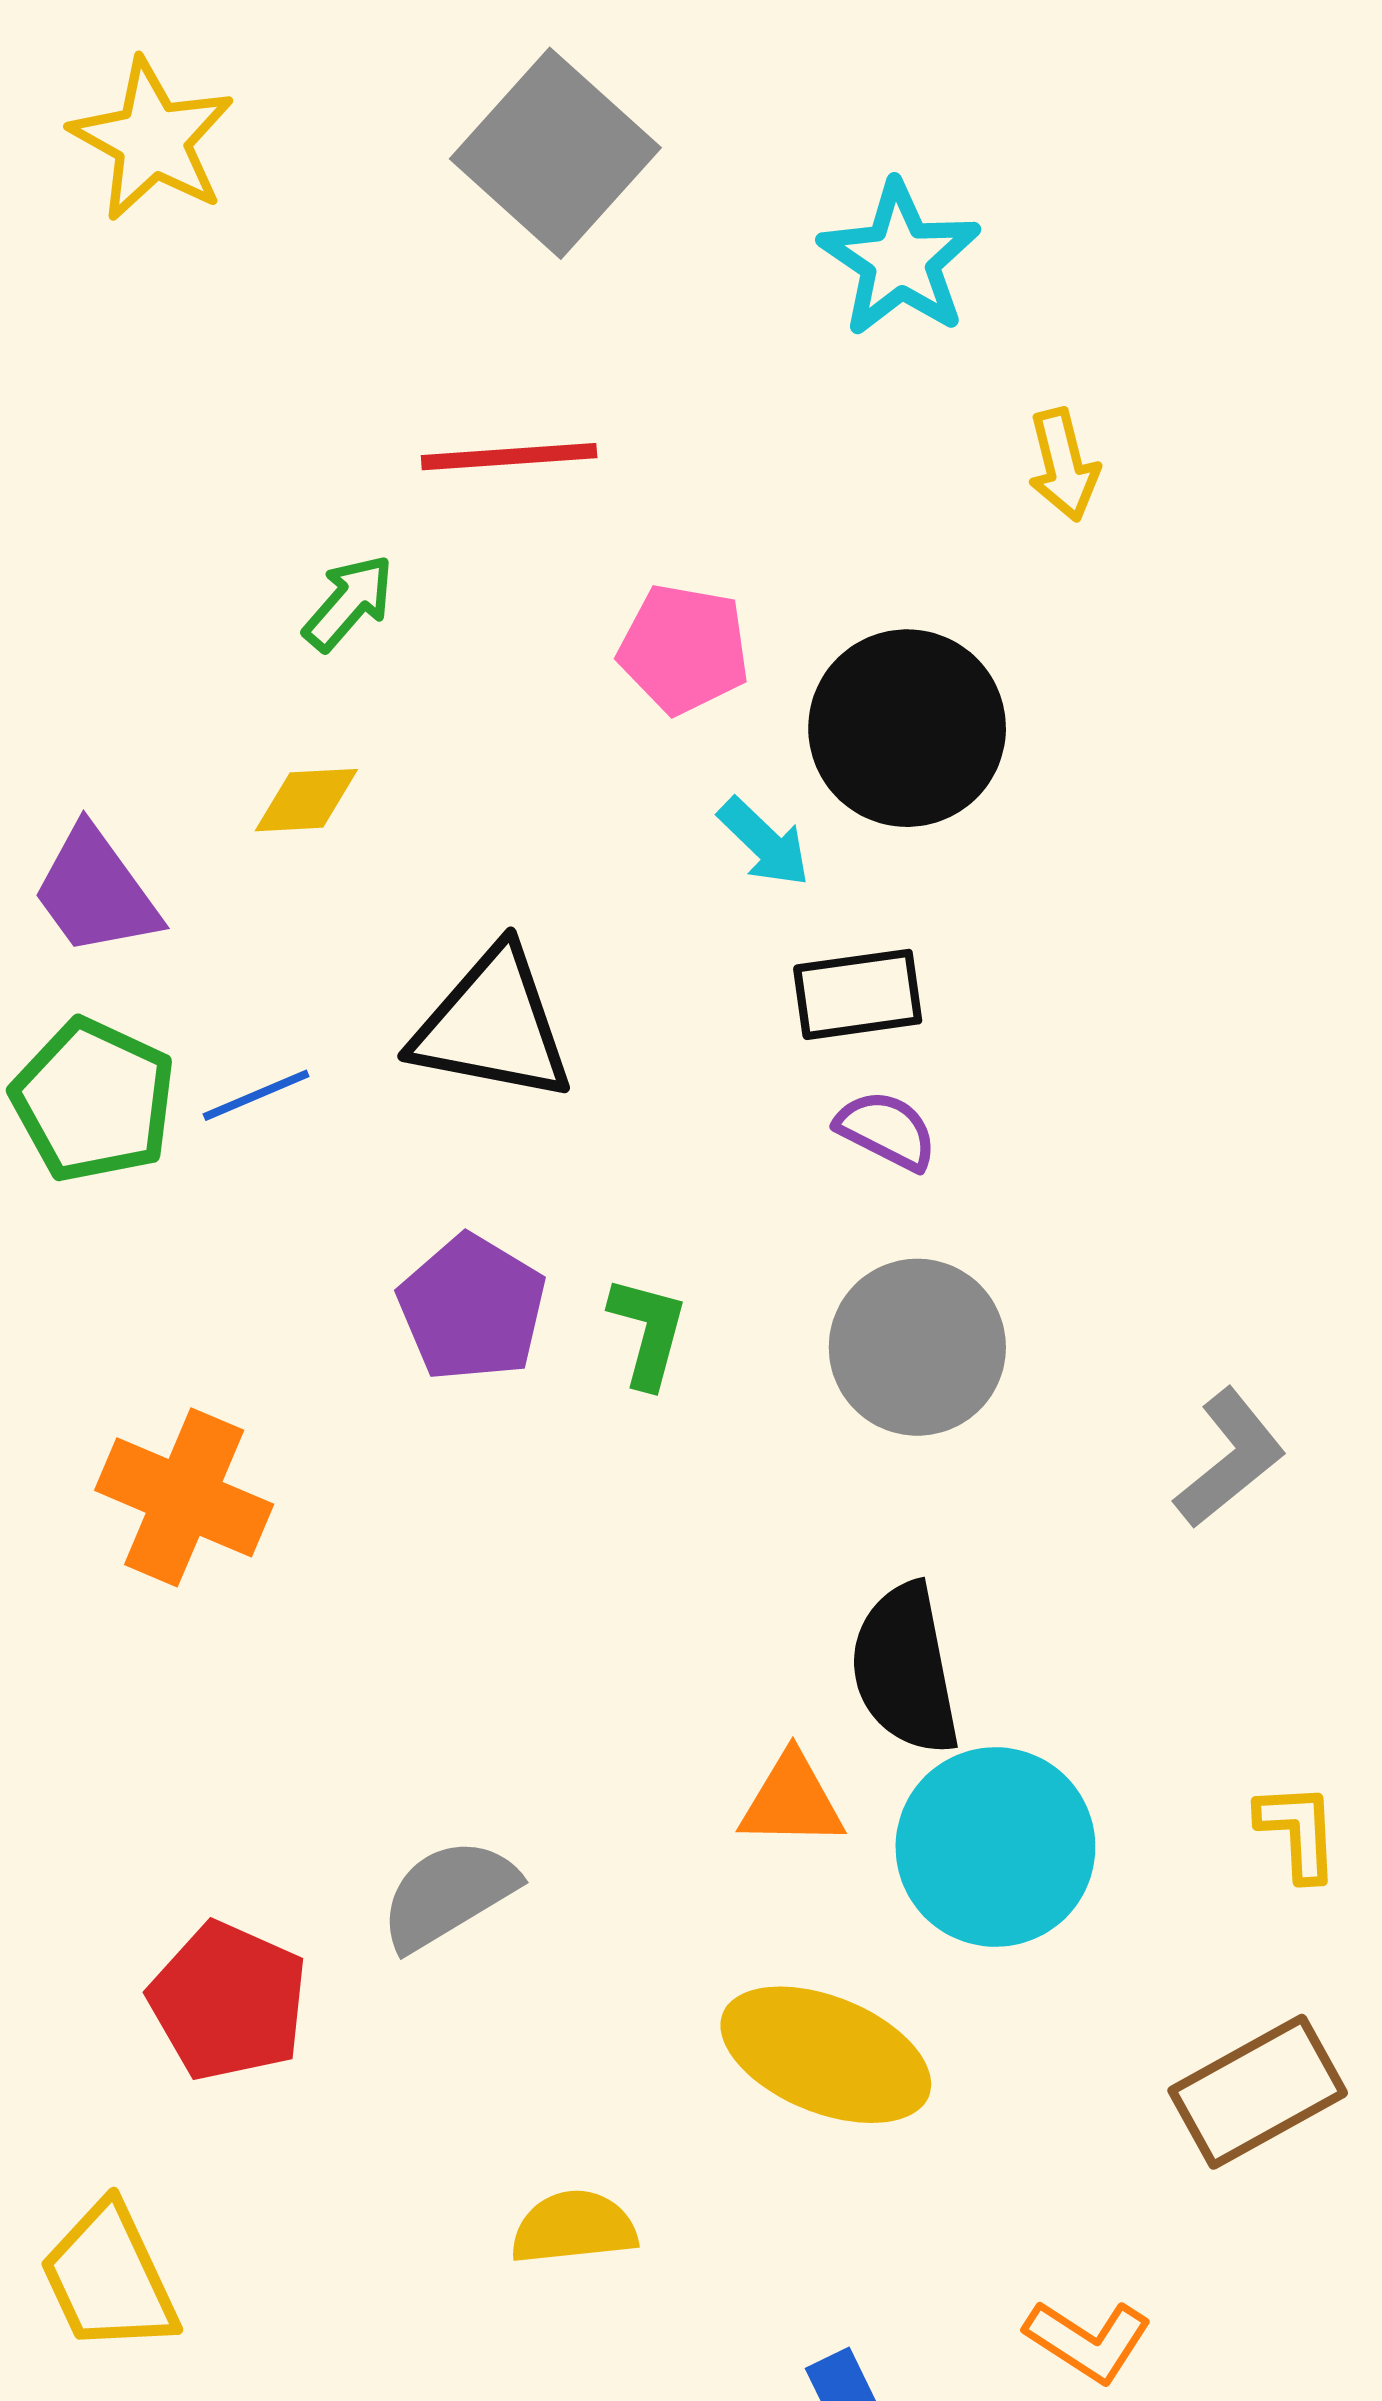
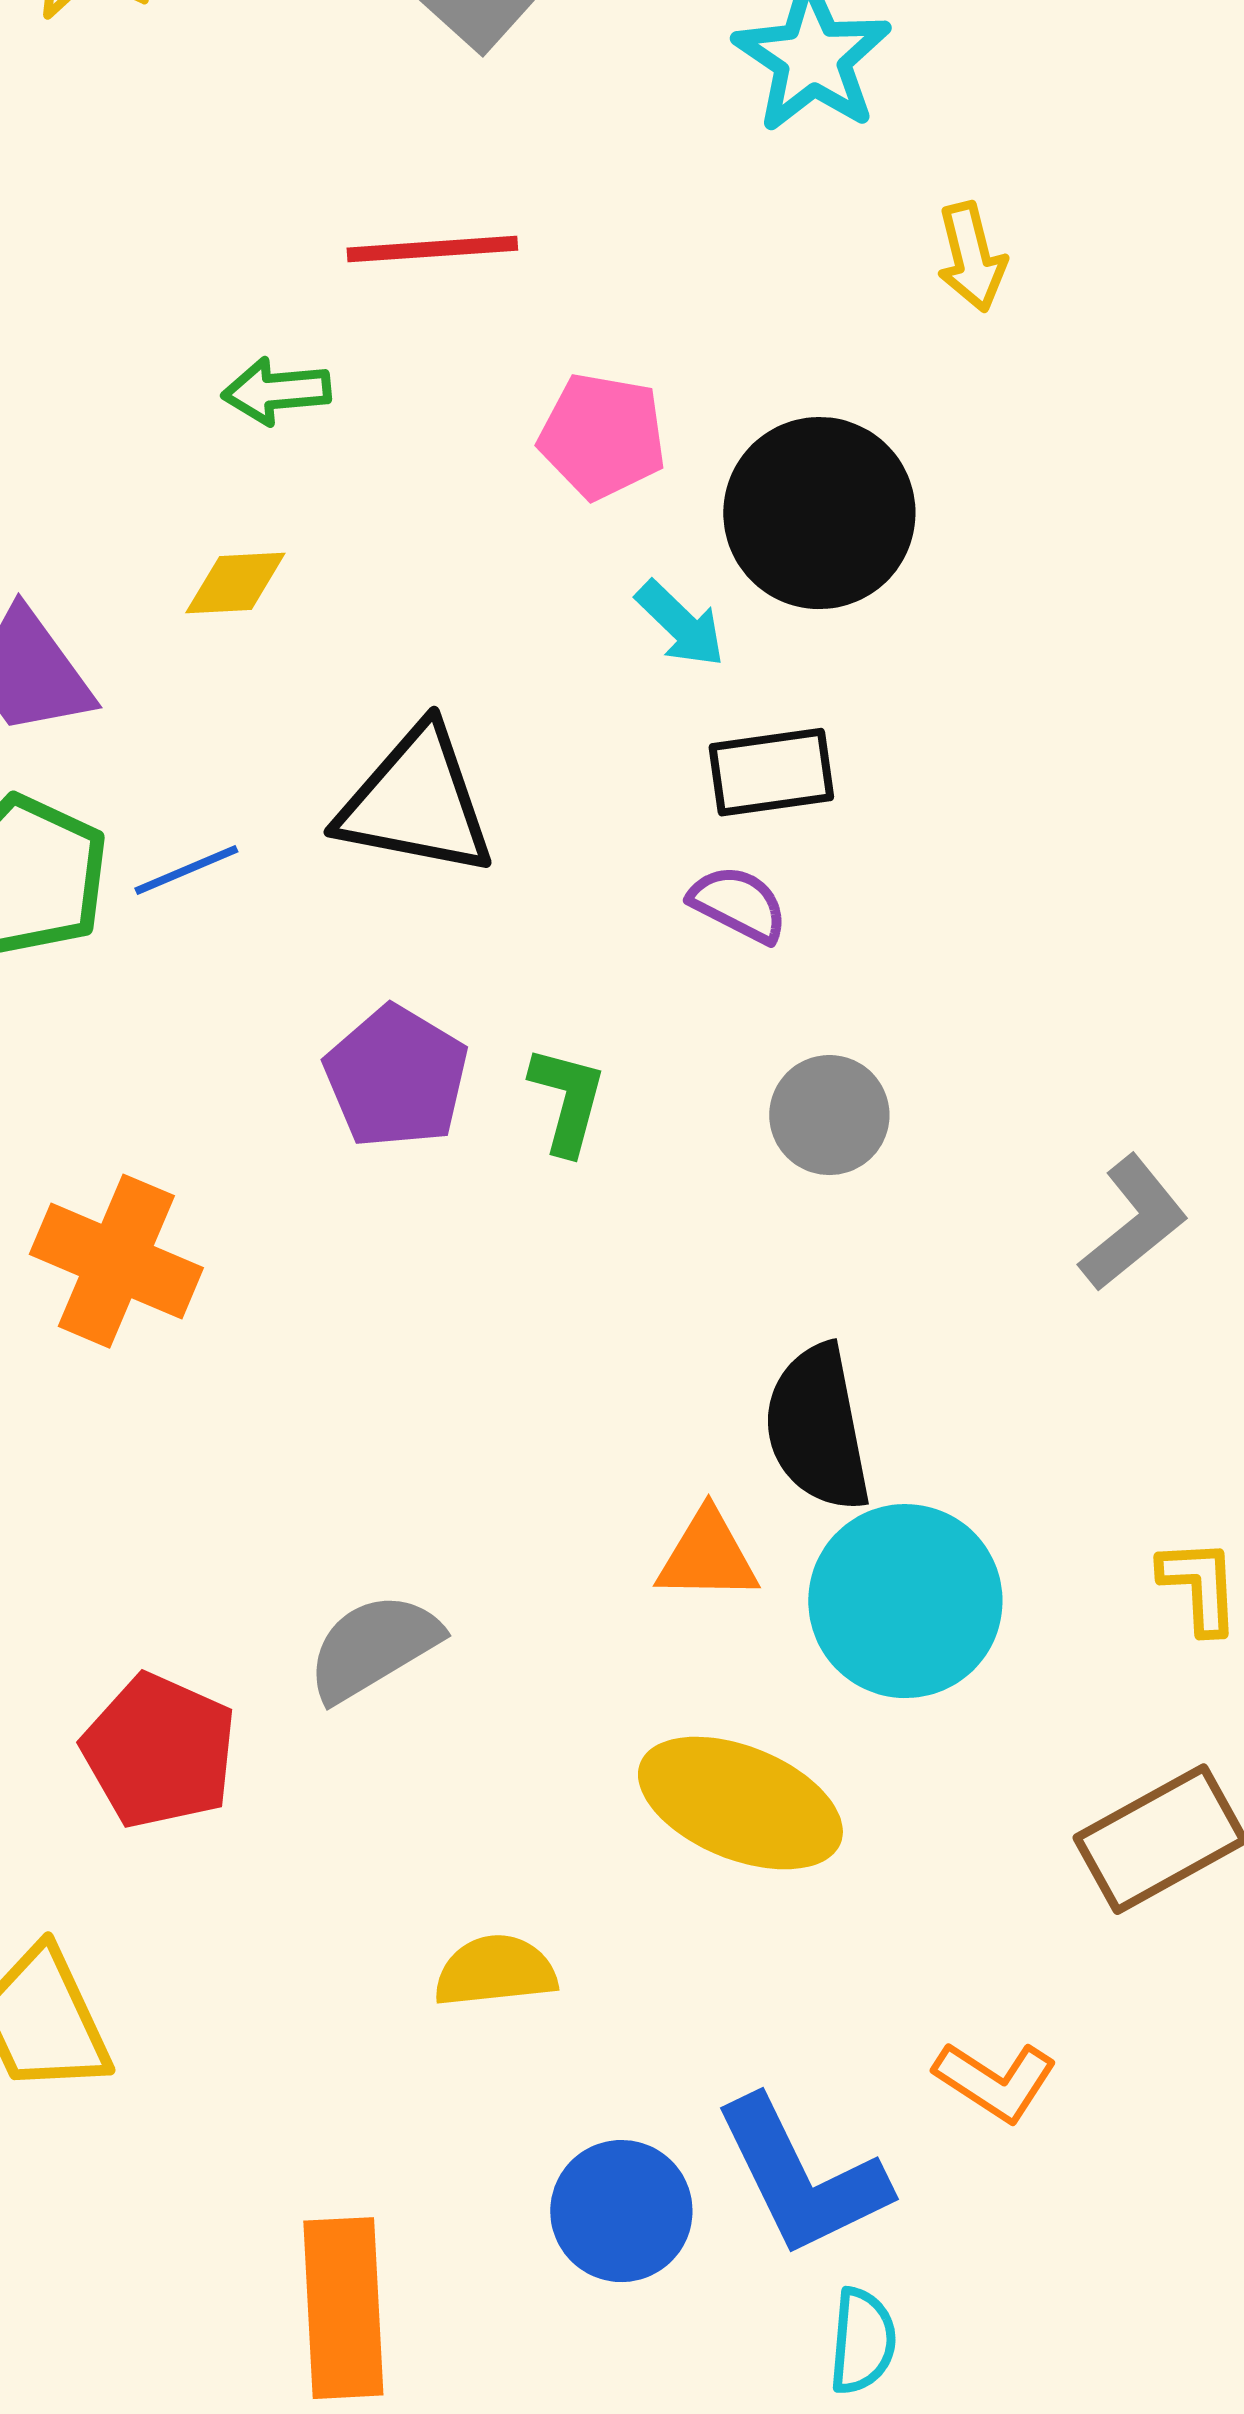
green arrow: (349, 603) -> (276, 391), turned -136
purple semicircle: (886, 1130) -> (738, 904), moved
gray circle: (917, 1347) -> (829, 1115), size x0.7

